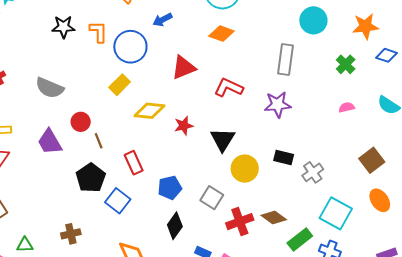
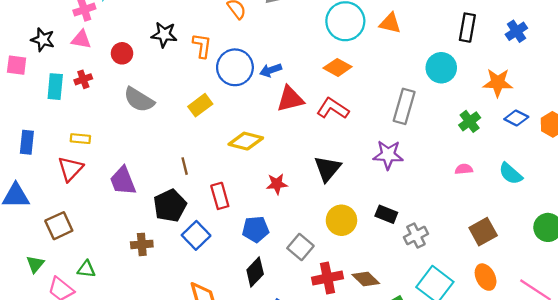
blue arrow: (162, 20) -> (271, 70), moved
yellow rectangle: (120, 85) -> (200, 105), moved
red L-shape: (229, 88) -> (333, 108), moved
red circle: (81, 122) -> (122, 53), moved
red star: (184, 126) -> (277, 184), moved
black triangle: (223, 140) -> (327, 169), moved
purple trapezoid: (50, 142) -> (123, 181), moved
brown cross: (71, 234) -> (142, 244), moved

